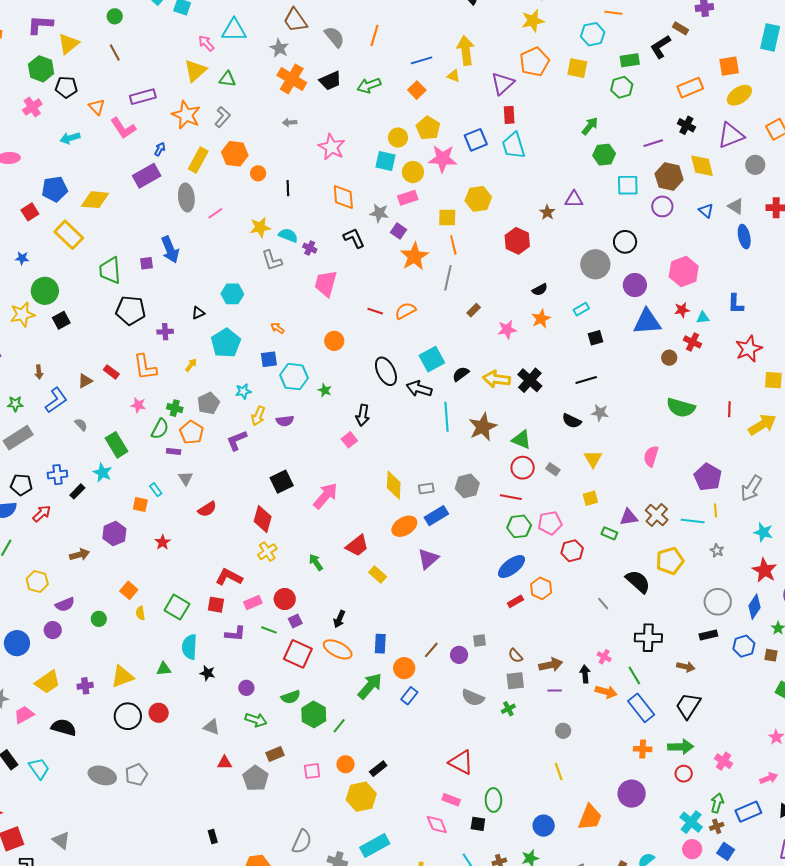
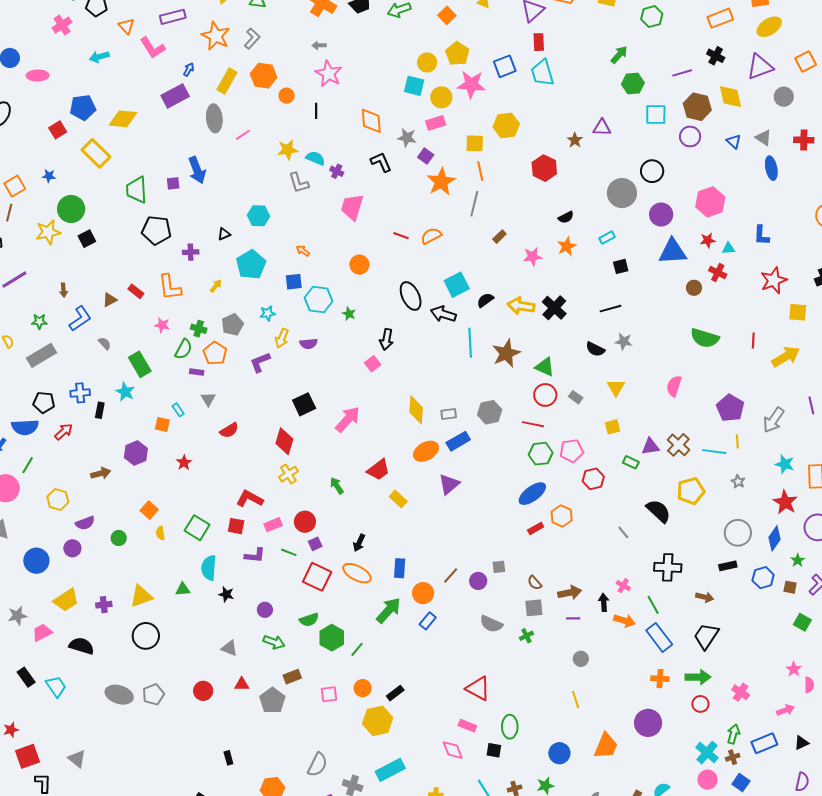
pink star: (332, 147) -> (329, 74), moved
black rectangle: (77, 491) -> (100, 410), turned -35
red circle: (159, 713) -> (203, 691), moved

